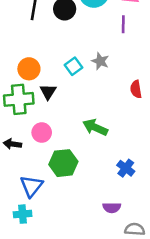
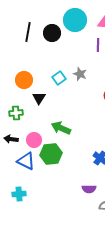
green cross: (19, 99) -> (16, 113), moved, size x0.6
green arrow: (95, 127) -> (61, 128), moved
pink circle: (42, 133) -> (34, 140), moved
blue triangle: (31, 186) -> (26, 161), moved, turned -42

